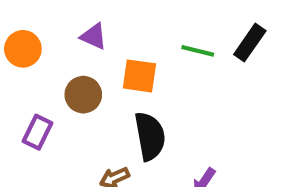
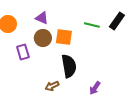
brown circle: (83, 95) -> (43, 38), moved
purple rectangle: (37, 132) -> (23, 52), moved, turned -42

